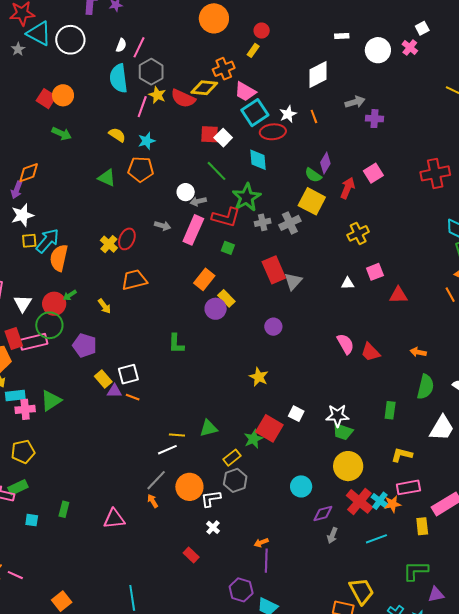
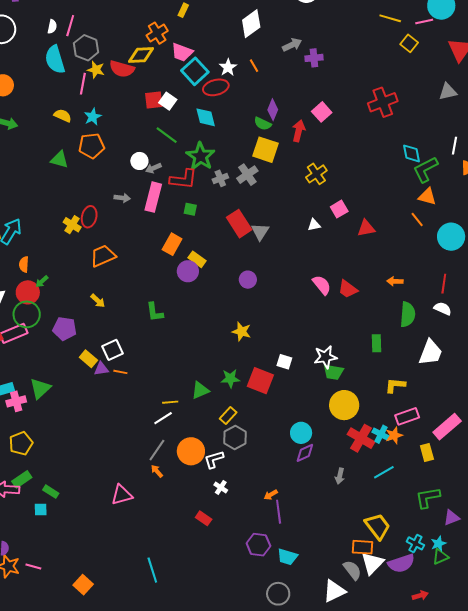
orange semicircle: (59, 258) -> (24, 264), moved, size x0.6
yellow arrow: (104, 306) -> (98, 301), moved
green star: (253, 439) -> (230, 378), moved, turned 30
green rectangle: (64, 509) -> (51, 492), moved, turned -63
purple diamond: (323, 513) -> (305, 453), moved

